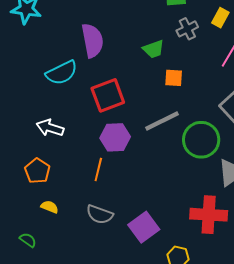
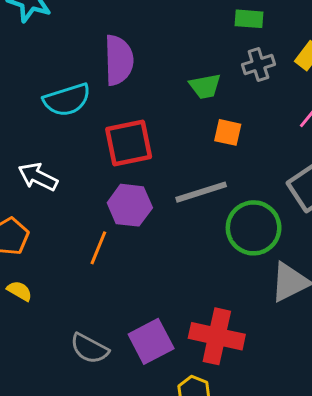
gray semicircle: (100, 214) -> (89, 348), moved
red cross: (209, 215) -> (217, 336), moved

